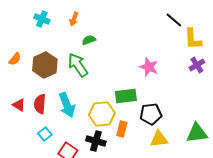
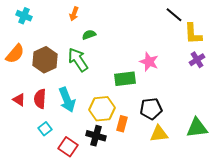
cyan cross: (42, 19) -> (24, 16), moved
orange semicircle: (15, 59) -> (15, 54), size x1.5
green rectangle: (126, 96) -> (125, 79), moved

